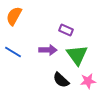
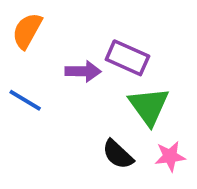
purple rectangle: (66, 30) -> (127, 58), size x1.5
purple arrow: (48, 50) -> (83, 71), moved

